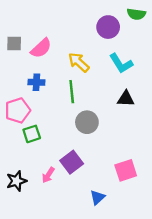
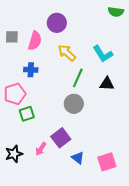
purple circle: (108, 27) -> (57, 23), moved
pink semicircle: (41, 48) -> (35, 41), turned -30
green line: (72, 92) -> (78, 78), moved, turned 30
pink square: (126, 170) -> (107, 162), moved
blue triangle: (98, 197) -> (78, 158), moved, turned -40

